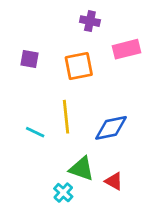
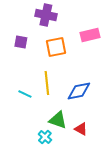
purple cross: (90, 21) -> (46, 15), moved, size x1.5

